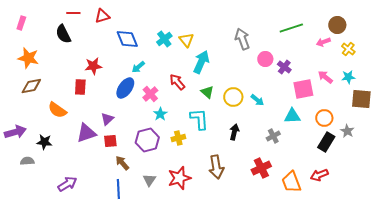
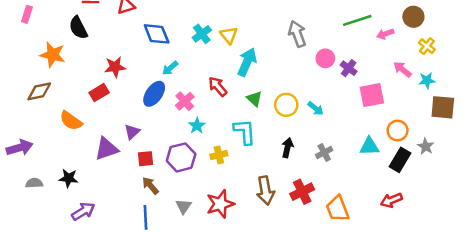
pink arrow: (323, 42) -> (385, 34), moved
orange star: (28, 58) -> (53, 55), moved
pink arrow: (325, 77) -> (402, 69), moved
red rectangle: (80, 87) -> (99, 93), turned 56
cyan triangle: (292, 116) -> (369, 146), moved
gray cross: (273, 136) -> (324, 153), moved
red square: (110, 141) -> (146, 159), moved
black star: (44, 142) -> (68, 178), moved
red cross: (261, 168) -> (302, 192), moved
orange trapezoid: (291, 182) -> (338, 209), moved

